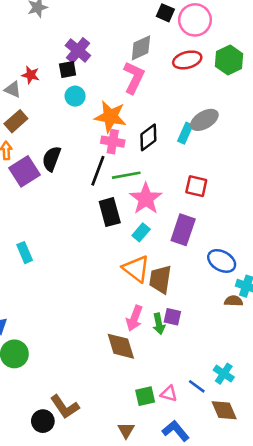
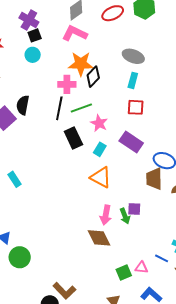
black square: (68, 69) -> (35, 35), moved
pink L-shape: (134, 78) -> (75, 33), turned -80
orange star: (110, 117) -> (81, 64), moved
gray ellipse: (204, 120) -> (133, 56), turned 60
cyan rectangle: (185, 133) -> (133, 80), moved
pink star: (146, 199) -> (99, 123), size x0.7
purple rectangle: (183, 230) -> (131, 142), turned -65
brown trapezoid: (160, 279) -> (154, 179), moved

